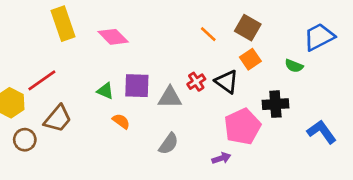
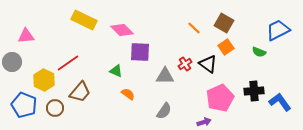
yellow rectangle: (63, 24) -> (84, 20), turned -45
purple square: (137, 86) -> (140, 52), moved
black cross: (275, 104) -> (254, 91), moved

